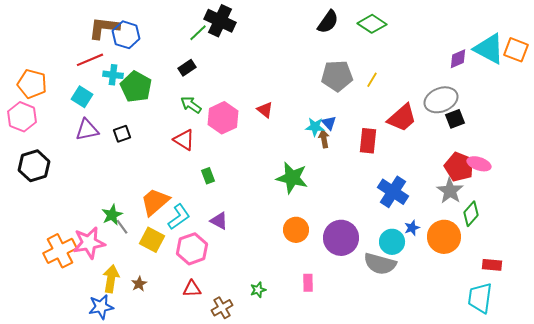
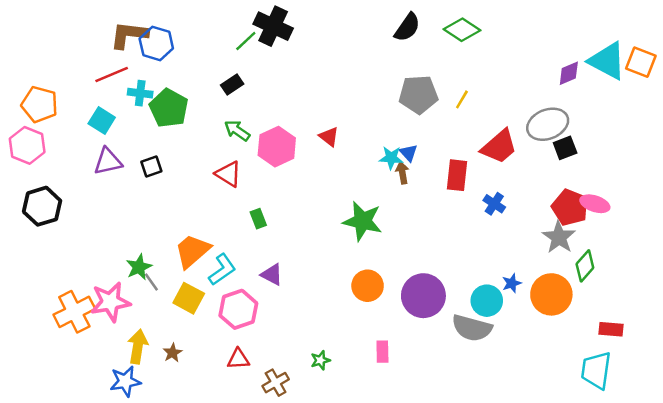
blue cross: (393, 192) -> (494, 204), moved, size x0.6

